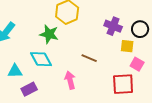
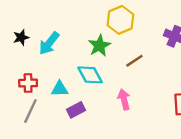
green star: (49, 34) -> (99, 46), turned 30
brown line: (89, 58) -> (134, 61), moved, turned -56

